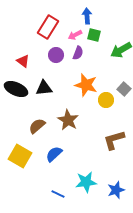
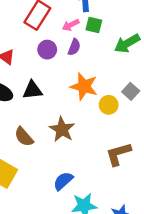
brown semicircle: (37, 126) -> (24, 137), turned -90
blue semicircle: (54, 154) -> (63, 181), moved

